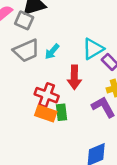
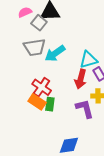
cyan arrow: (52, 52) -> (55, 53), size x1.5
red arrow: (74, 77) -> (81, 79), moved

